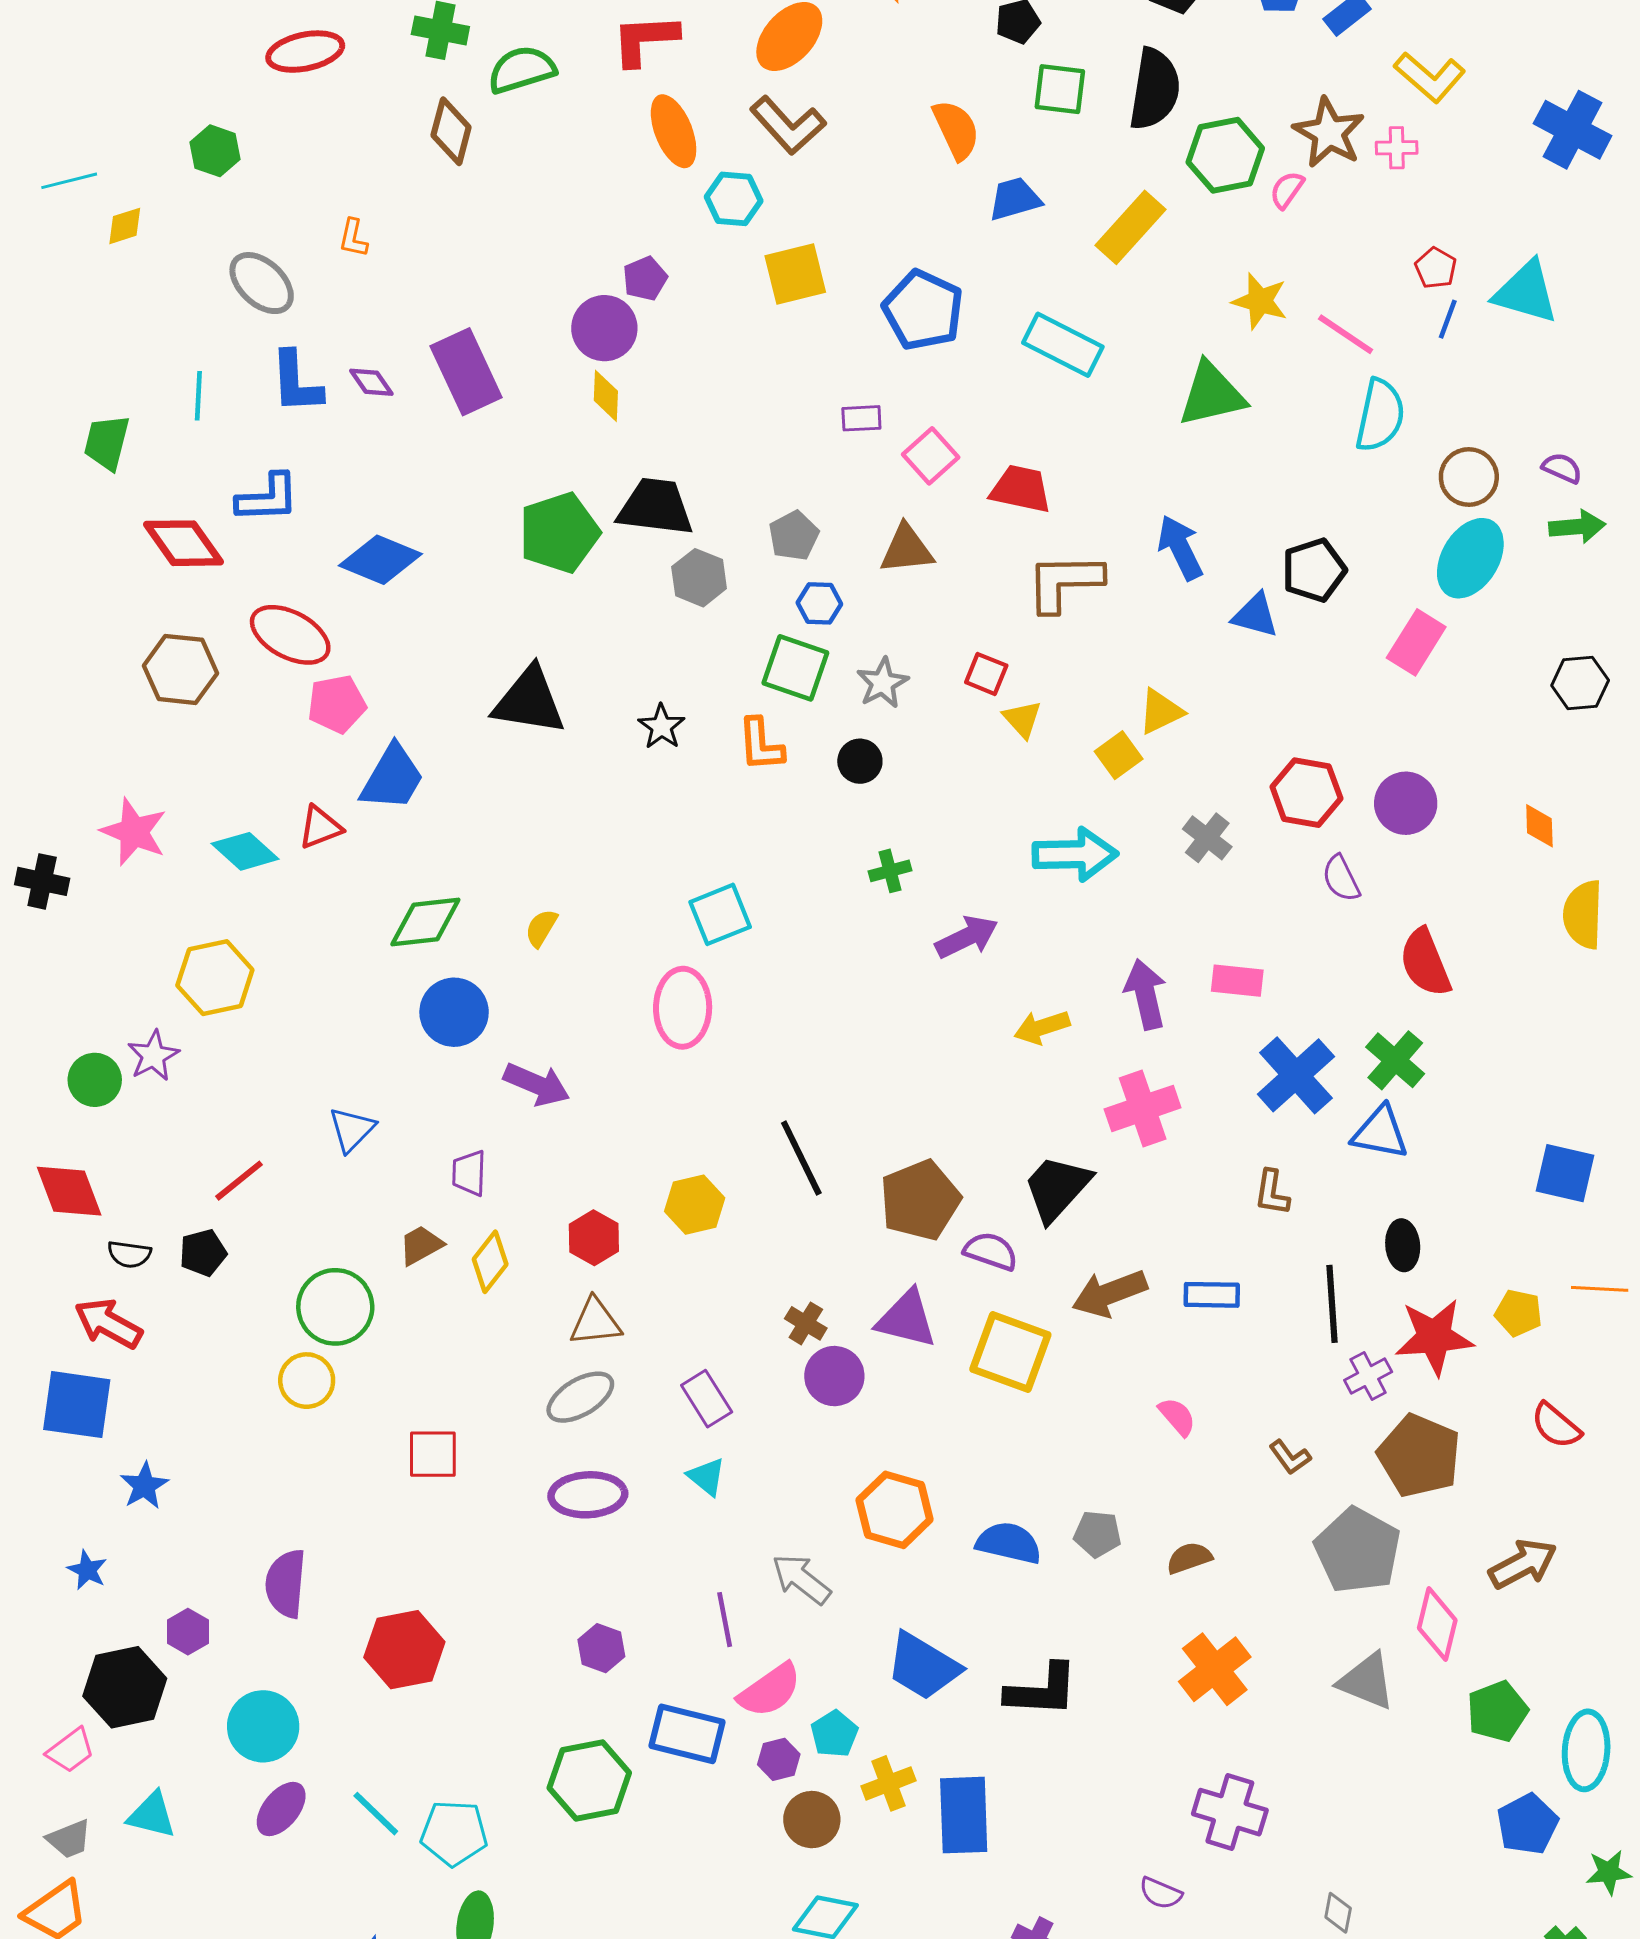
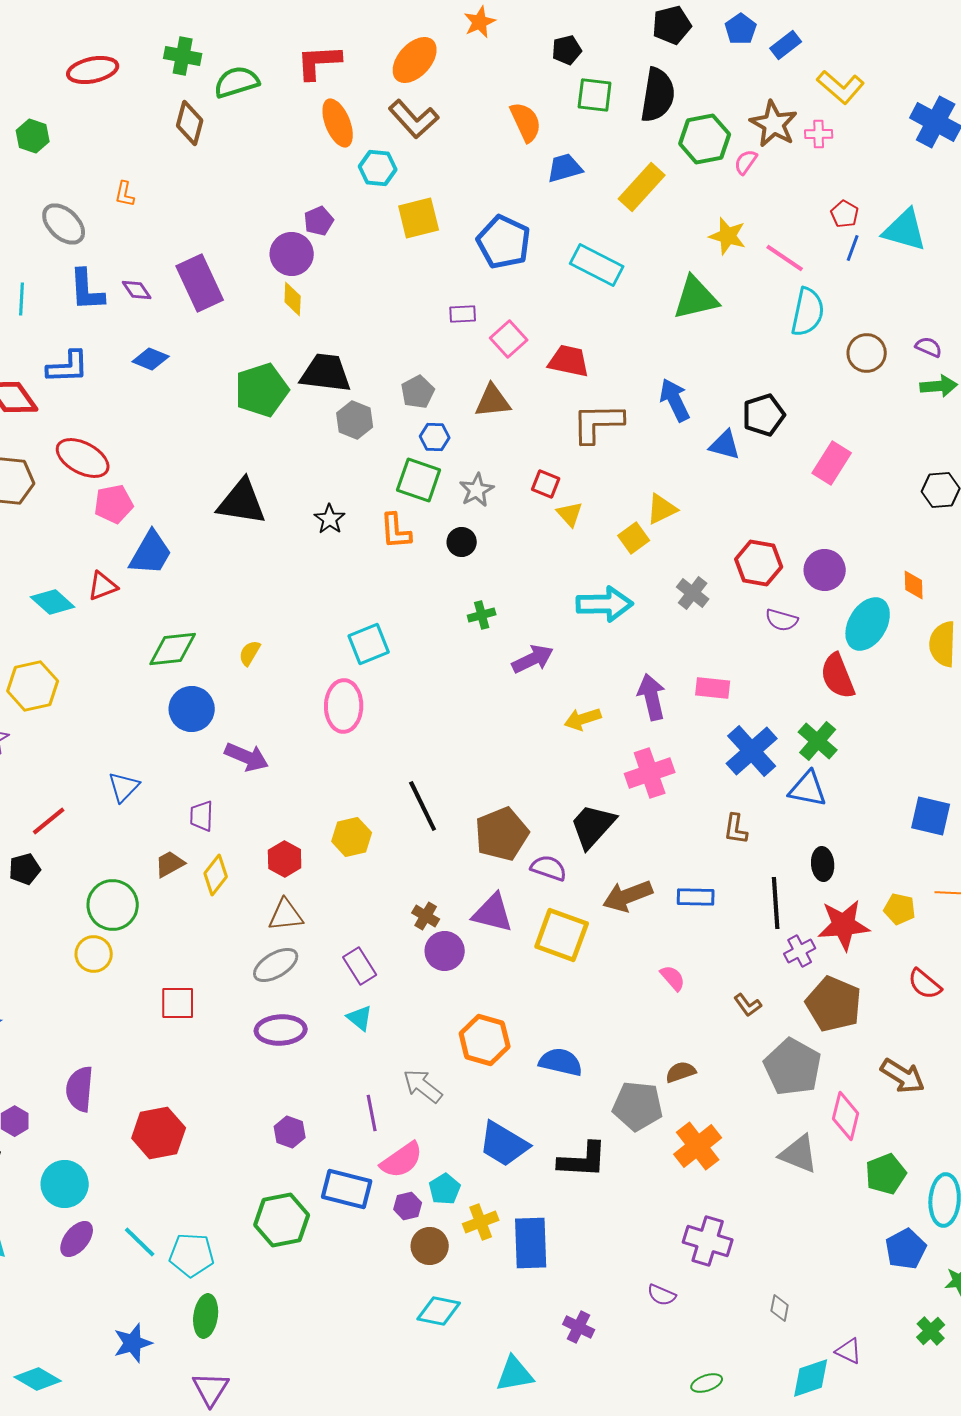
cyan ellipse: (1470, 558) -> (868, 624), moved
blue diamond: (380, 560) -> (151, 359), moved, size x0.7
purple semicircle: (1341, 878) -> (782, 620), turned -48
gray pentagon: (1097, 1534) -> (638, 1106), moved, size x1.6
brown arrow: (1523, 1564) -> (903, 1076), turned 60

